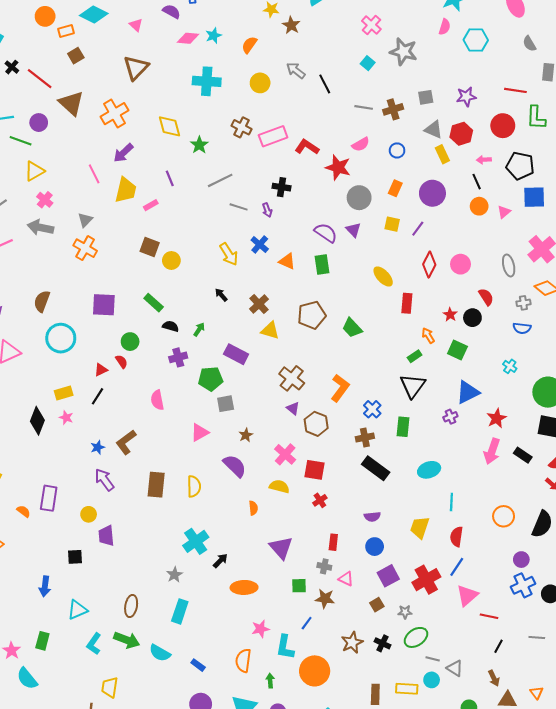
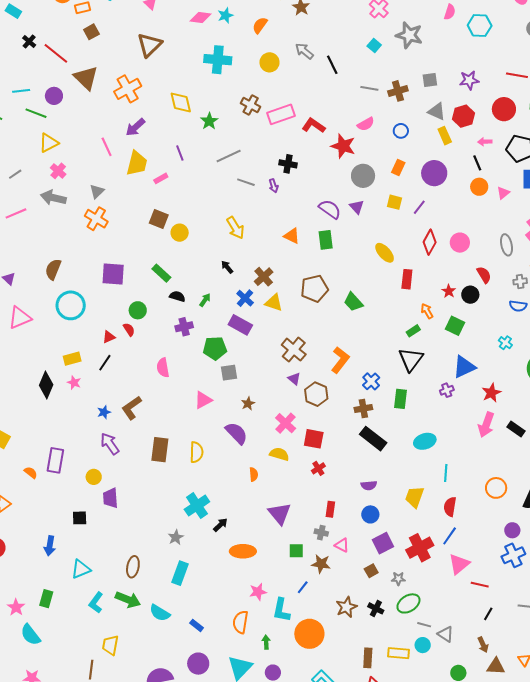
blue cross: (260, 244) -> (245, 298), moved

